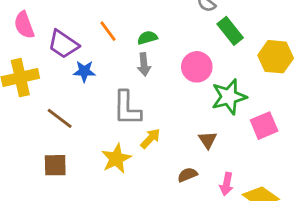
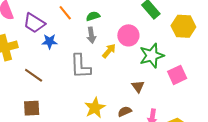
yellow arrow: (150, 138) -> (109, 51), moved
yellow star: (116, 159) -> (95, 108), moved

